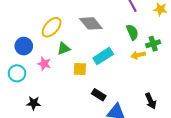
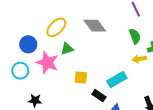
cyan rectangle: (103, 56) -> (117, 79), moved
pink star: (44, 64) -> (47, 63), size x1.6
yellow square: (80, 69) -> (81, 77), moved

